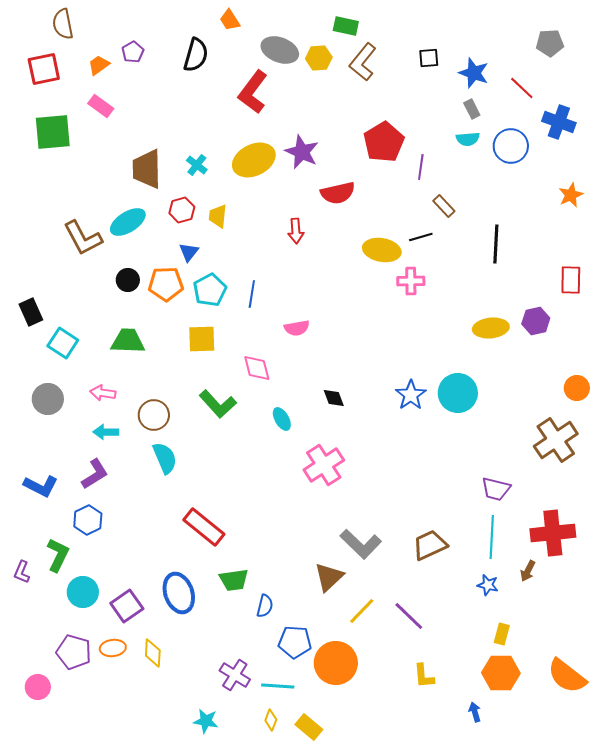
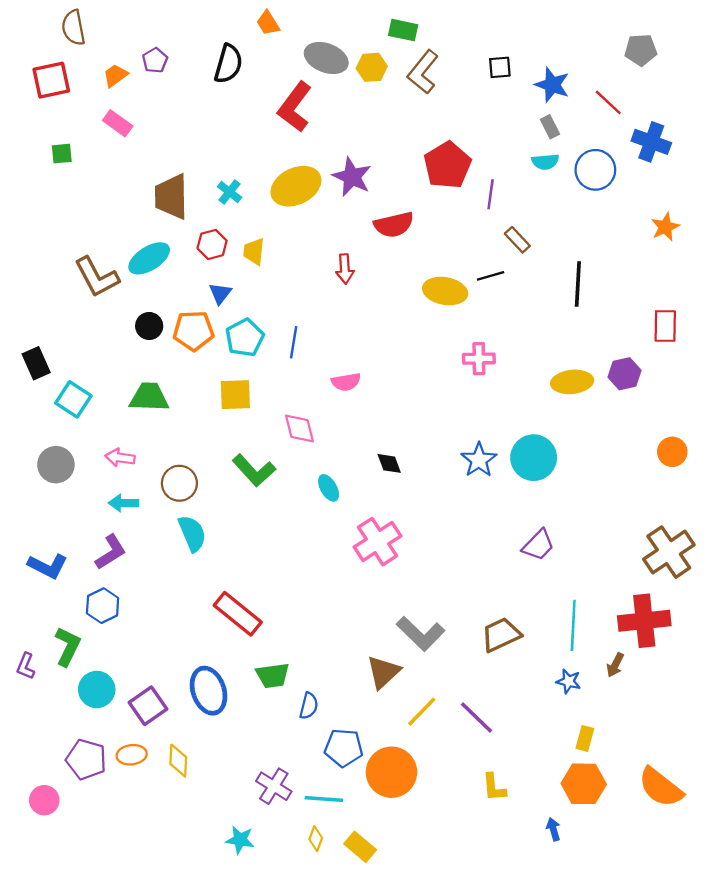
green square: (53, 132) -> (62, 154), size x0.5
pink cross: (411, 281) -> (479, 359), moved
brown cross: (556, 440) -> (669, 552), moved
purple trapezoid: (496, 489) -> (538, 545), moved, turned -60

